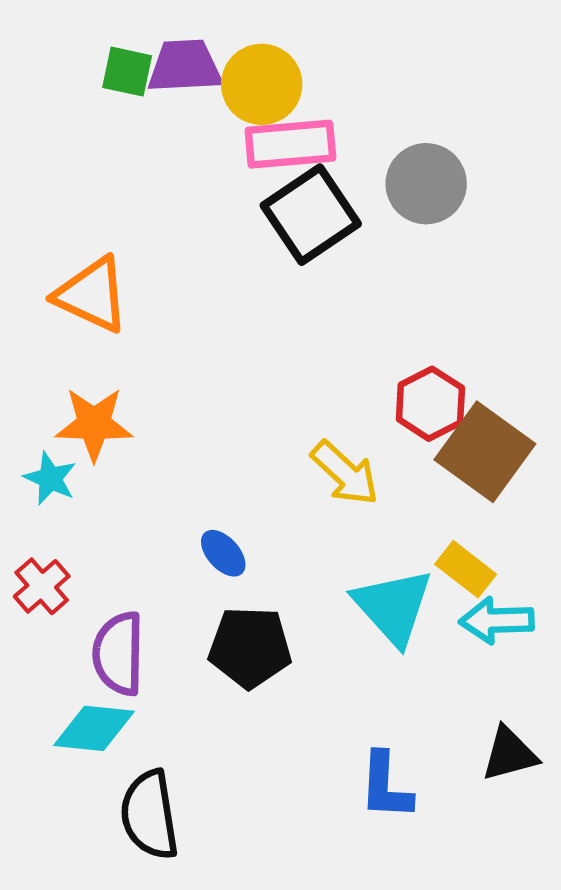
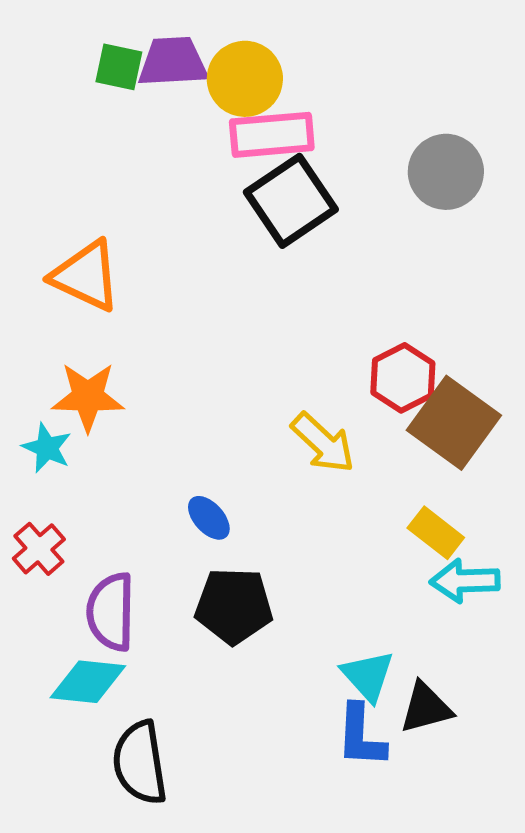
gray circle: (426, 184) -> (446, 172), moved
cyan triangle: (393, 607) -> (368, 676), moved, size x0.7
black triangle: (509, 754) -> (426, 708), moved

